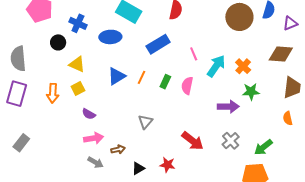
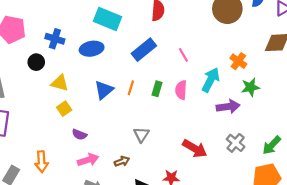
cyan arrow: (216, 66) -> (211, 80), moved
orange arrow: (53, 93) -> (41, 162), moved
brown arrow: (118, 149) -> (122, 161), moved

